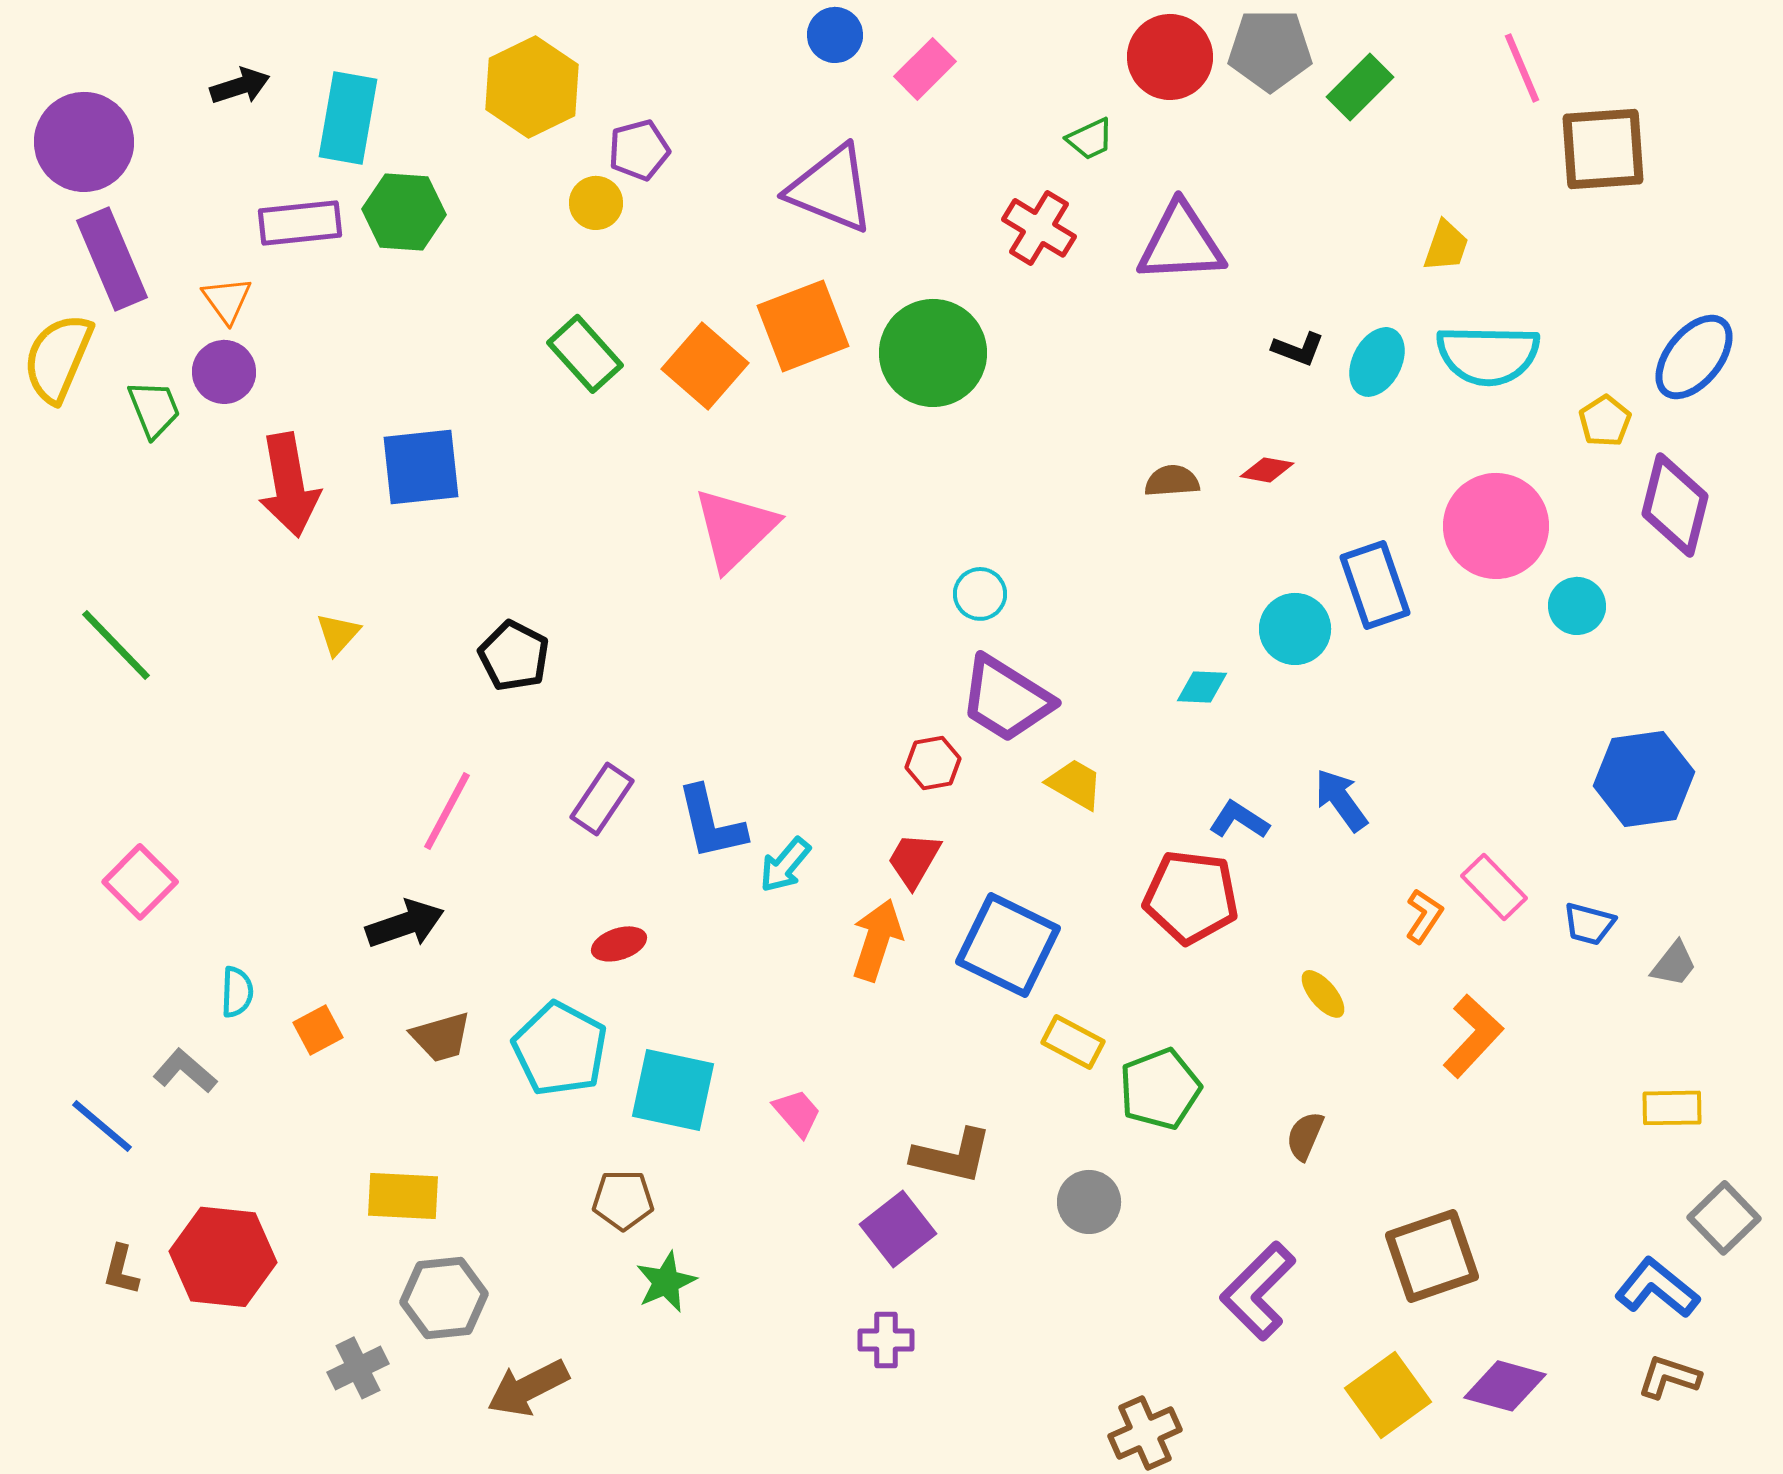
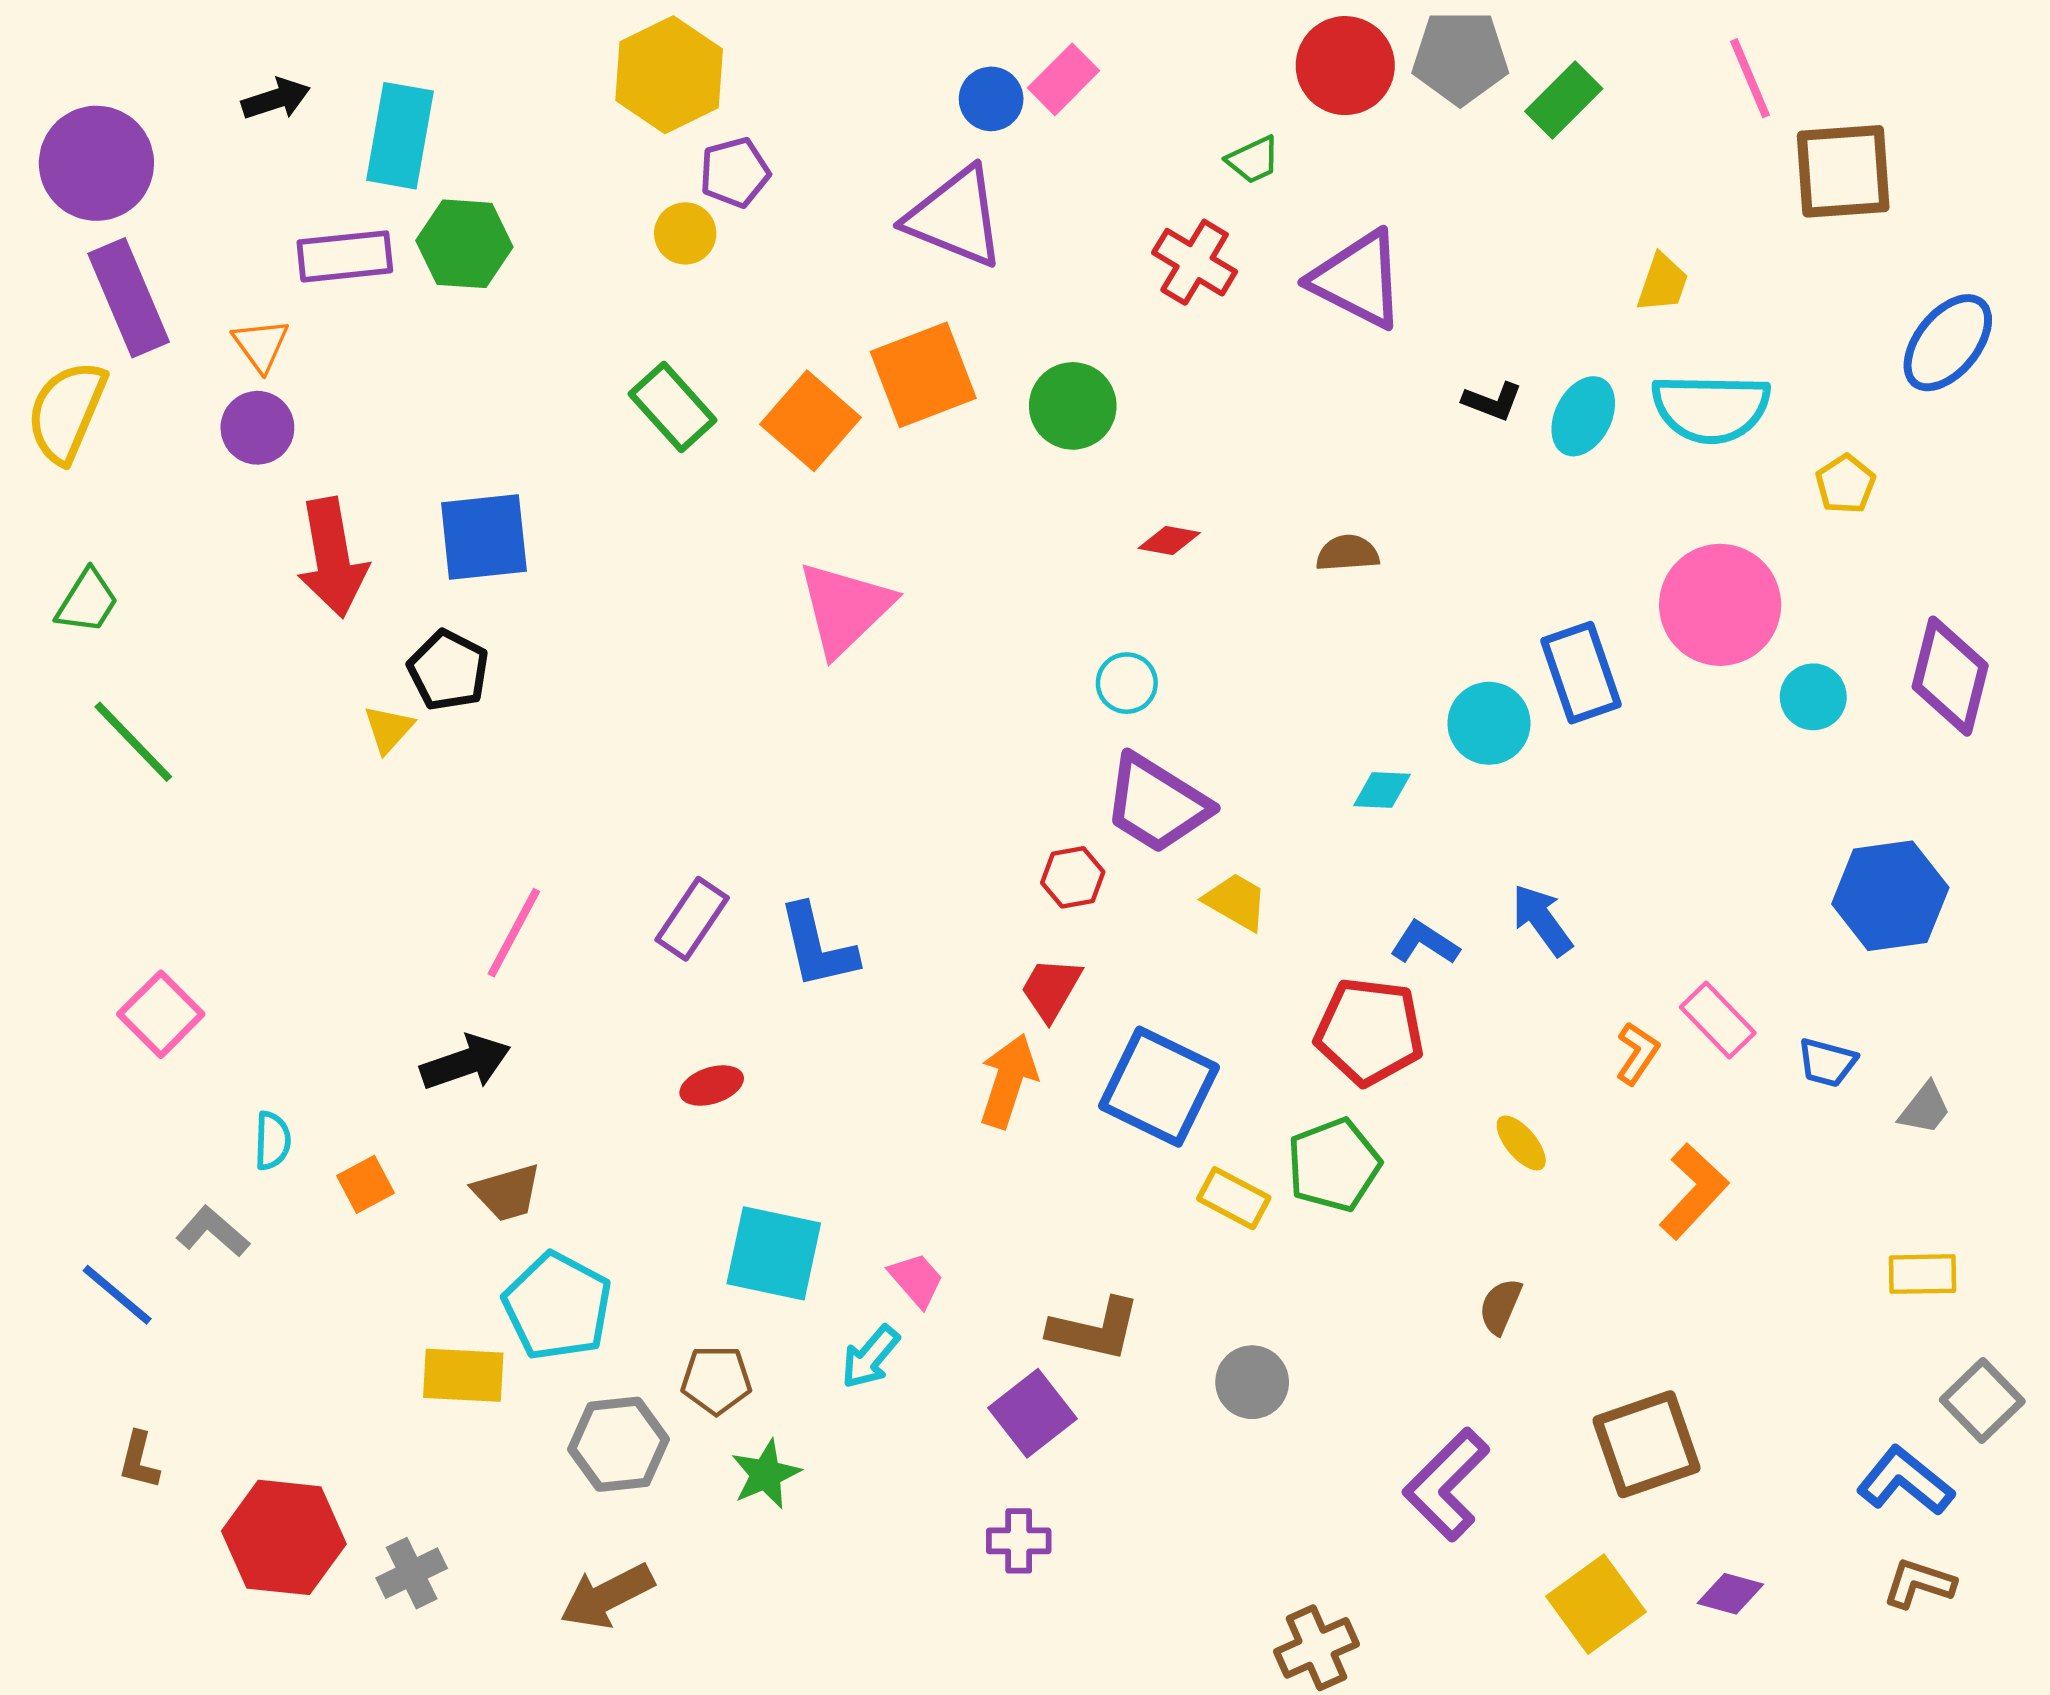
blue circle: (835, 35) -> (991, 99), moved
yellow hexagon: (532, 87) -> (669, 75), moved
purple triangle: (1181, 243) -> (1358, 279), turned 30
green circle: (933, 353) -> (1073, 406), size x0.7
blue ellipse: (1694, 357) -> (1948, 343), moved
green trapezoid: (154, 409) -> (87, 601), moved, turned 54
red diamond: (1267, 470) -> (1169, 540), moved
purple diamond: (1675, 505) -> (1950, 676), moved
black pentagon: (514, 656) -> (448, 670), moved
cyan arrow: (785, 865) -> (870, 1357), moved
cyan pentagon: (560, 1049) -> (558, 1306), moved
green pentagon: (1160, 1089) -> (1334, 1165), moved
red hexagon: (223, 1257) -> (284, 1537), moved
gray hexagon: (444, 1298) -> (619, 1444), moved
purple diamond: (1505, 1386) -> (1730, 1594), size x0.7

